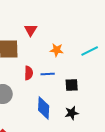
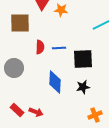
orange star: (57, 50) -> (61, 10), moved
black square: (72, 85) -> (83, 59), size x1.5

